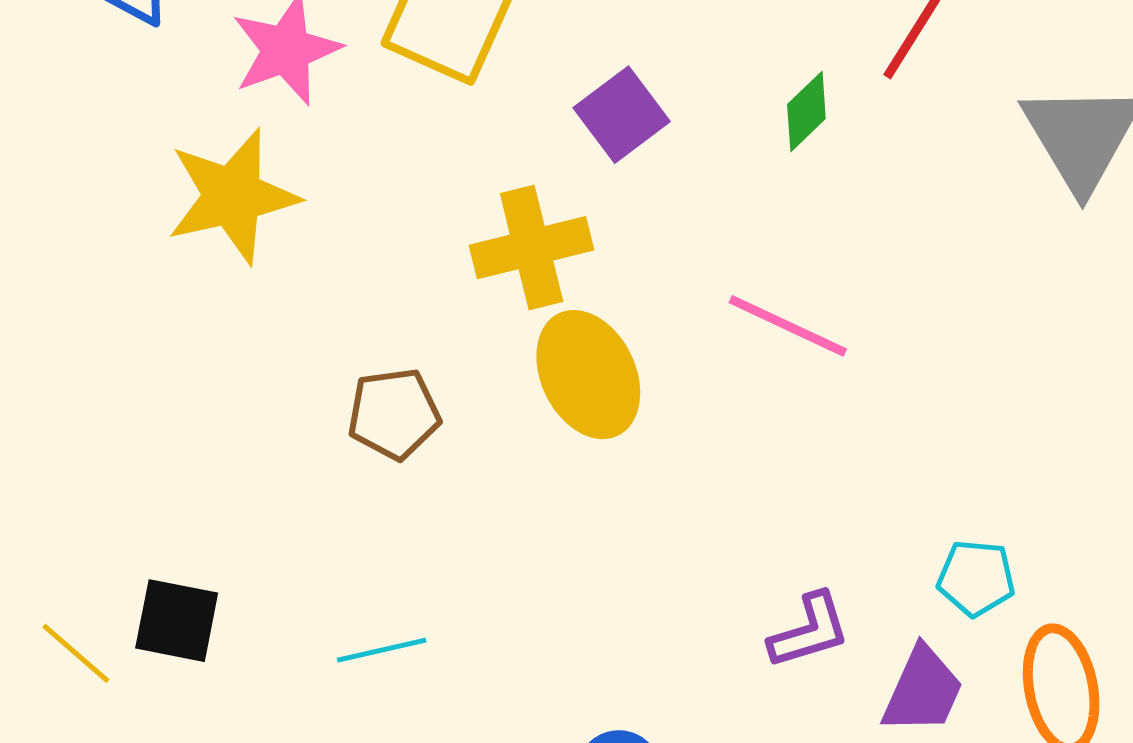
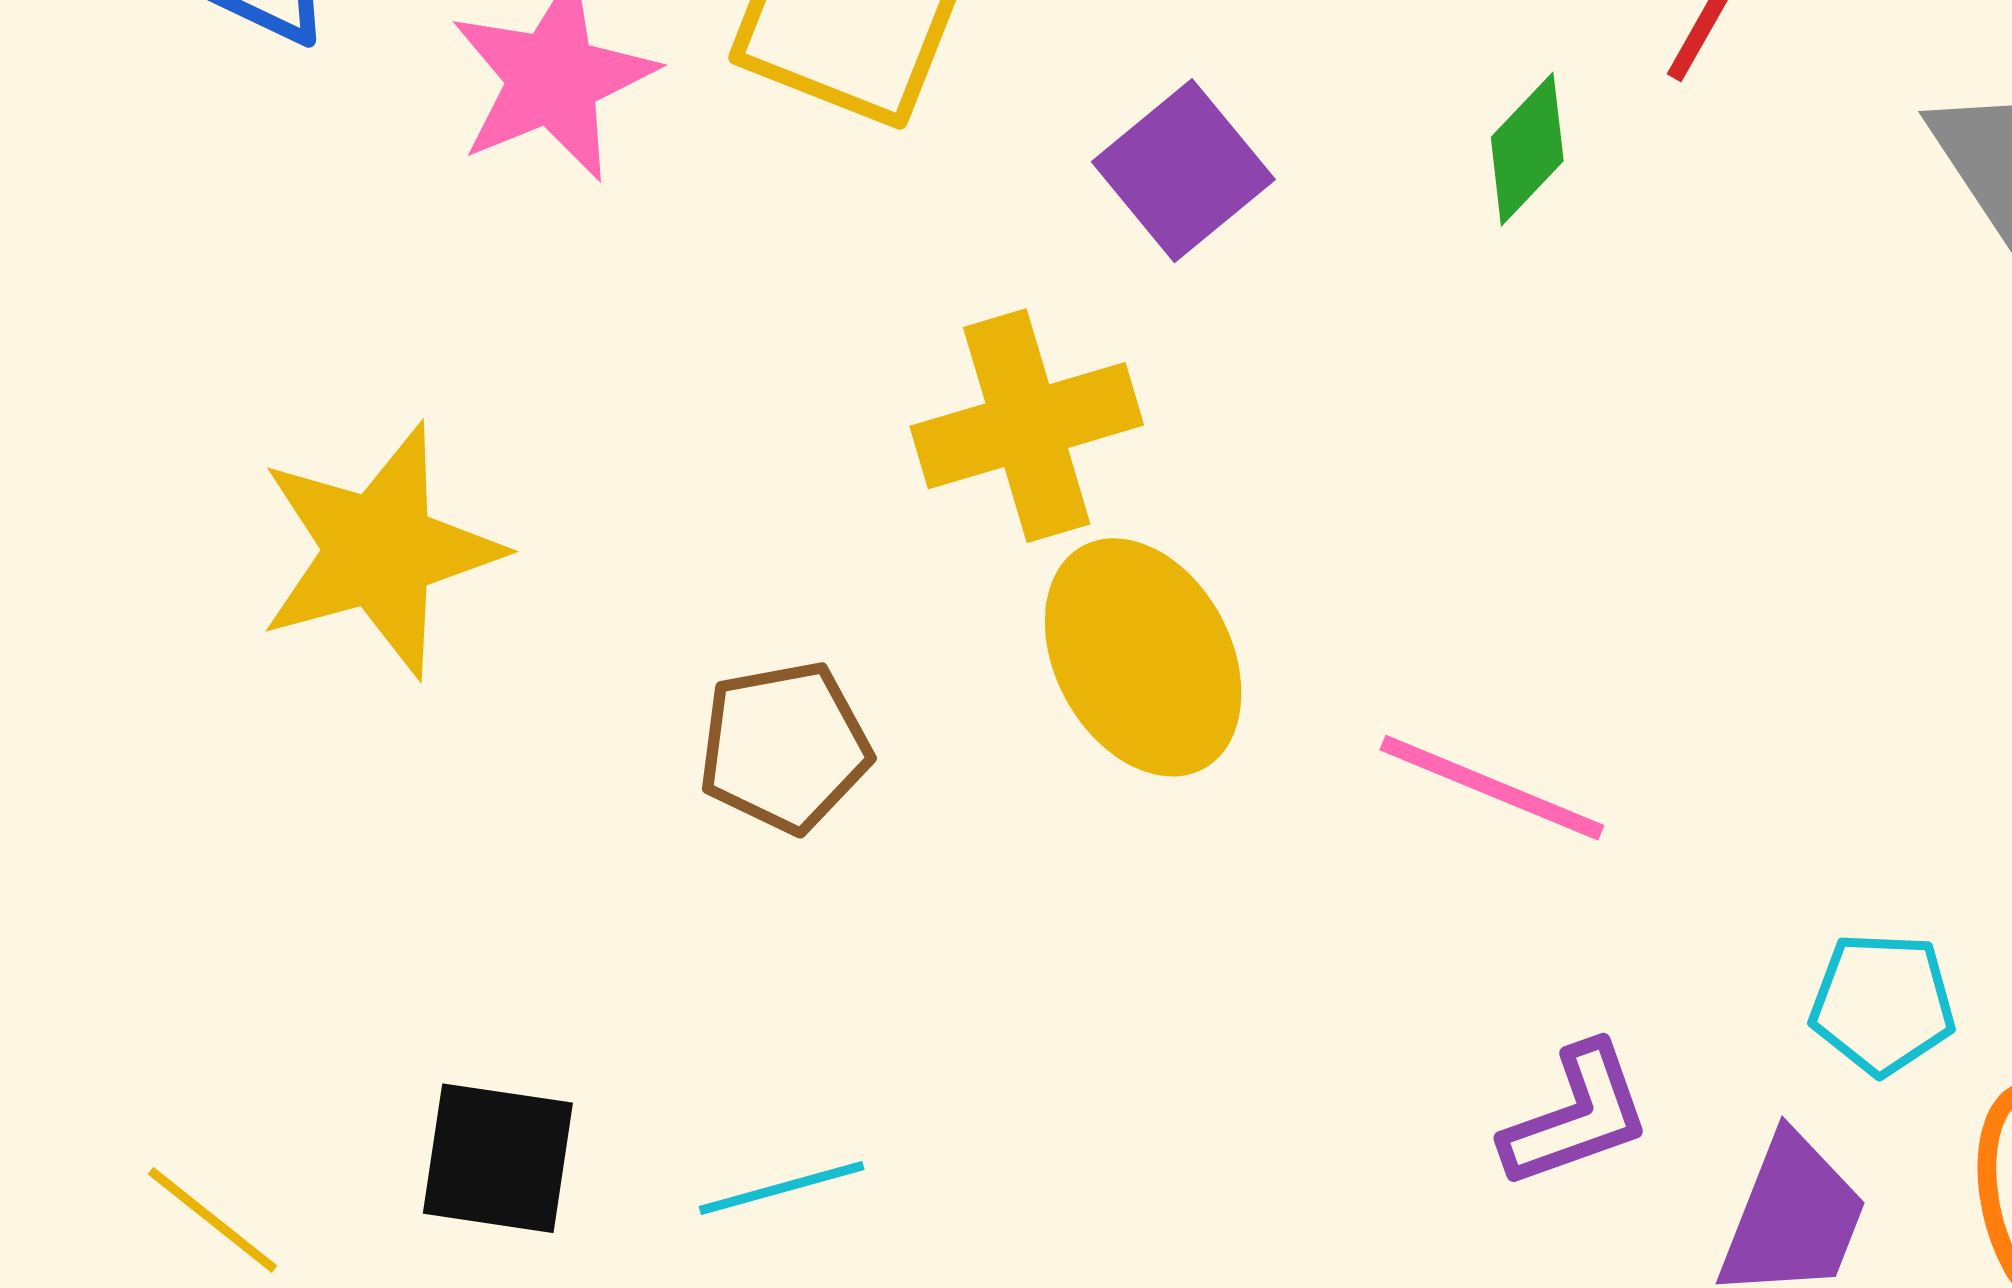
yellow star: (233, 196) -> (379, 550), moved
pink line: (788, 326) -> (1492, 788), moved
black square: (177, 621) -> (498, 1158), moved

